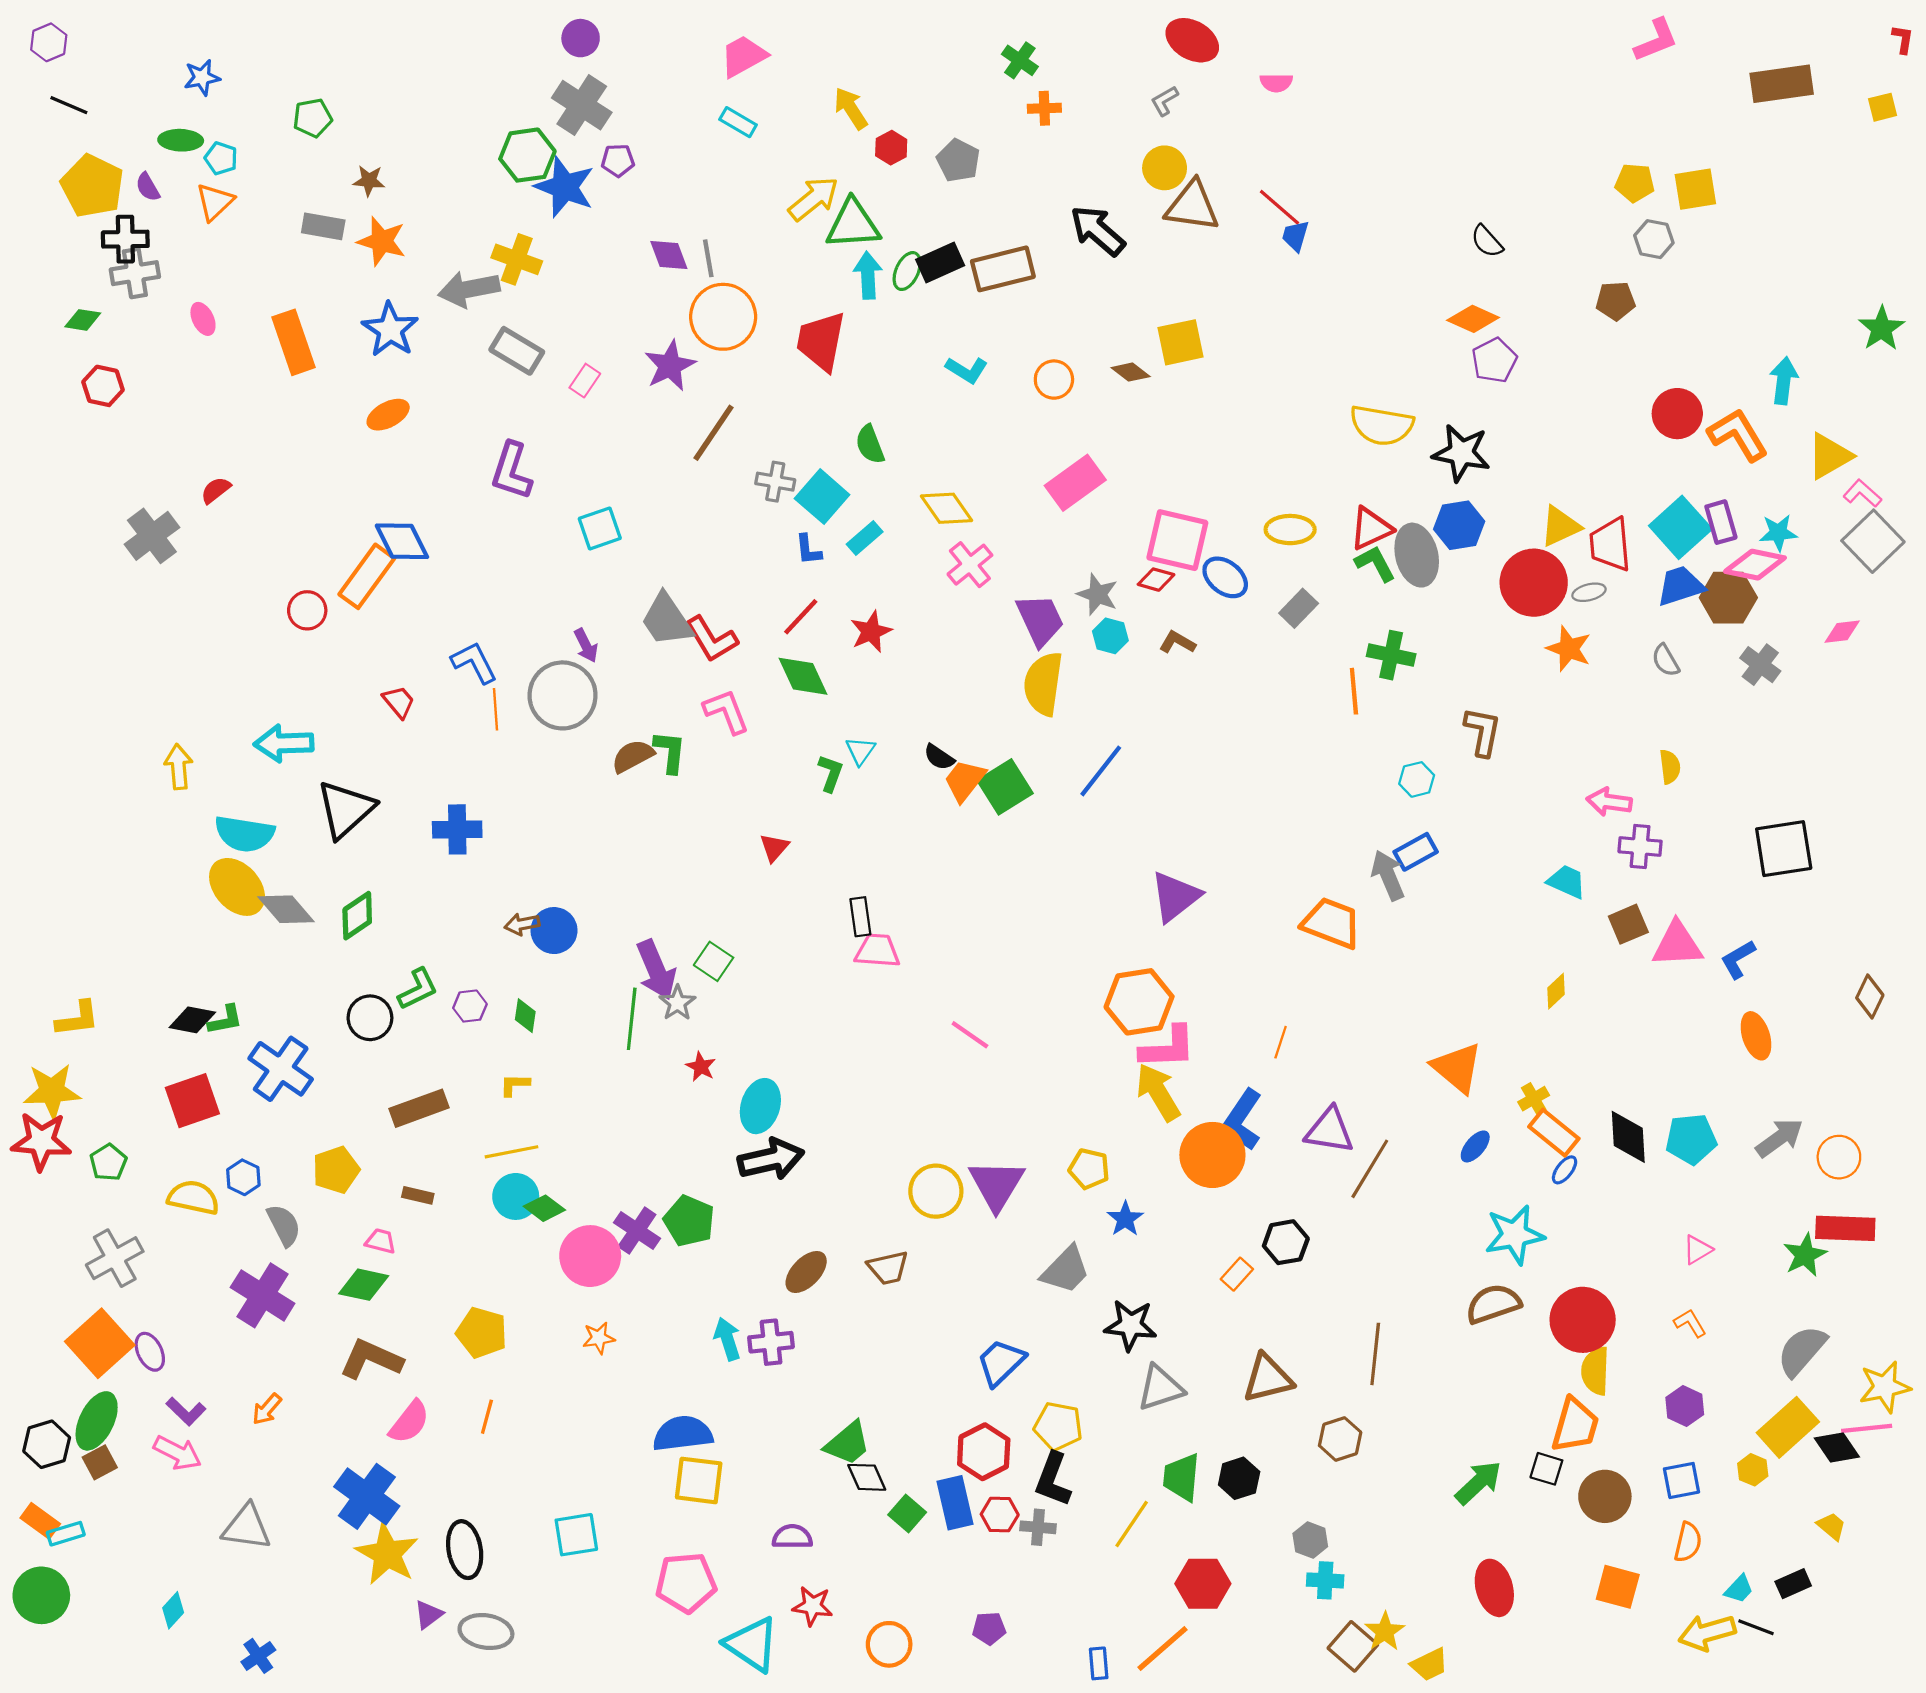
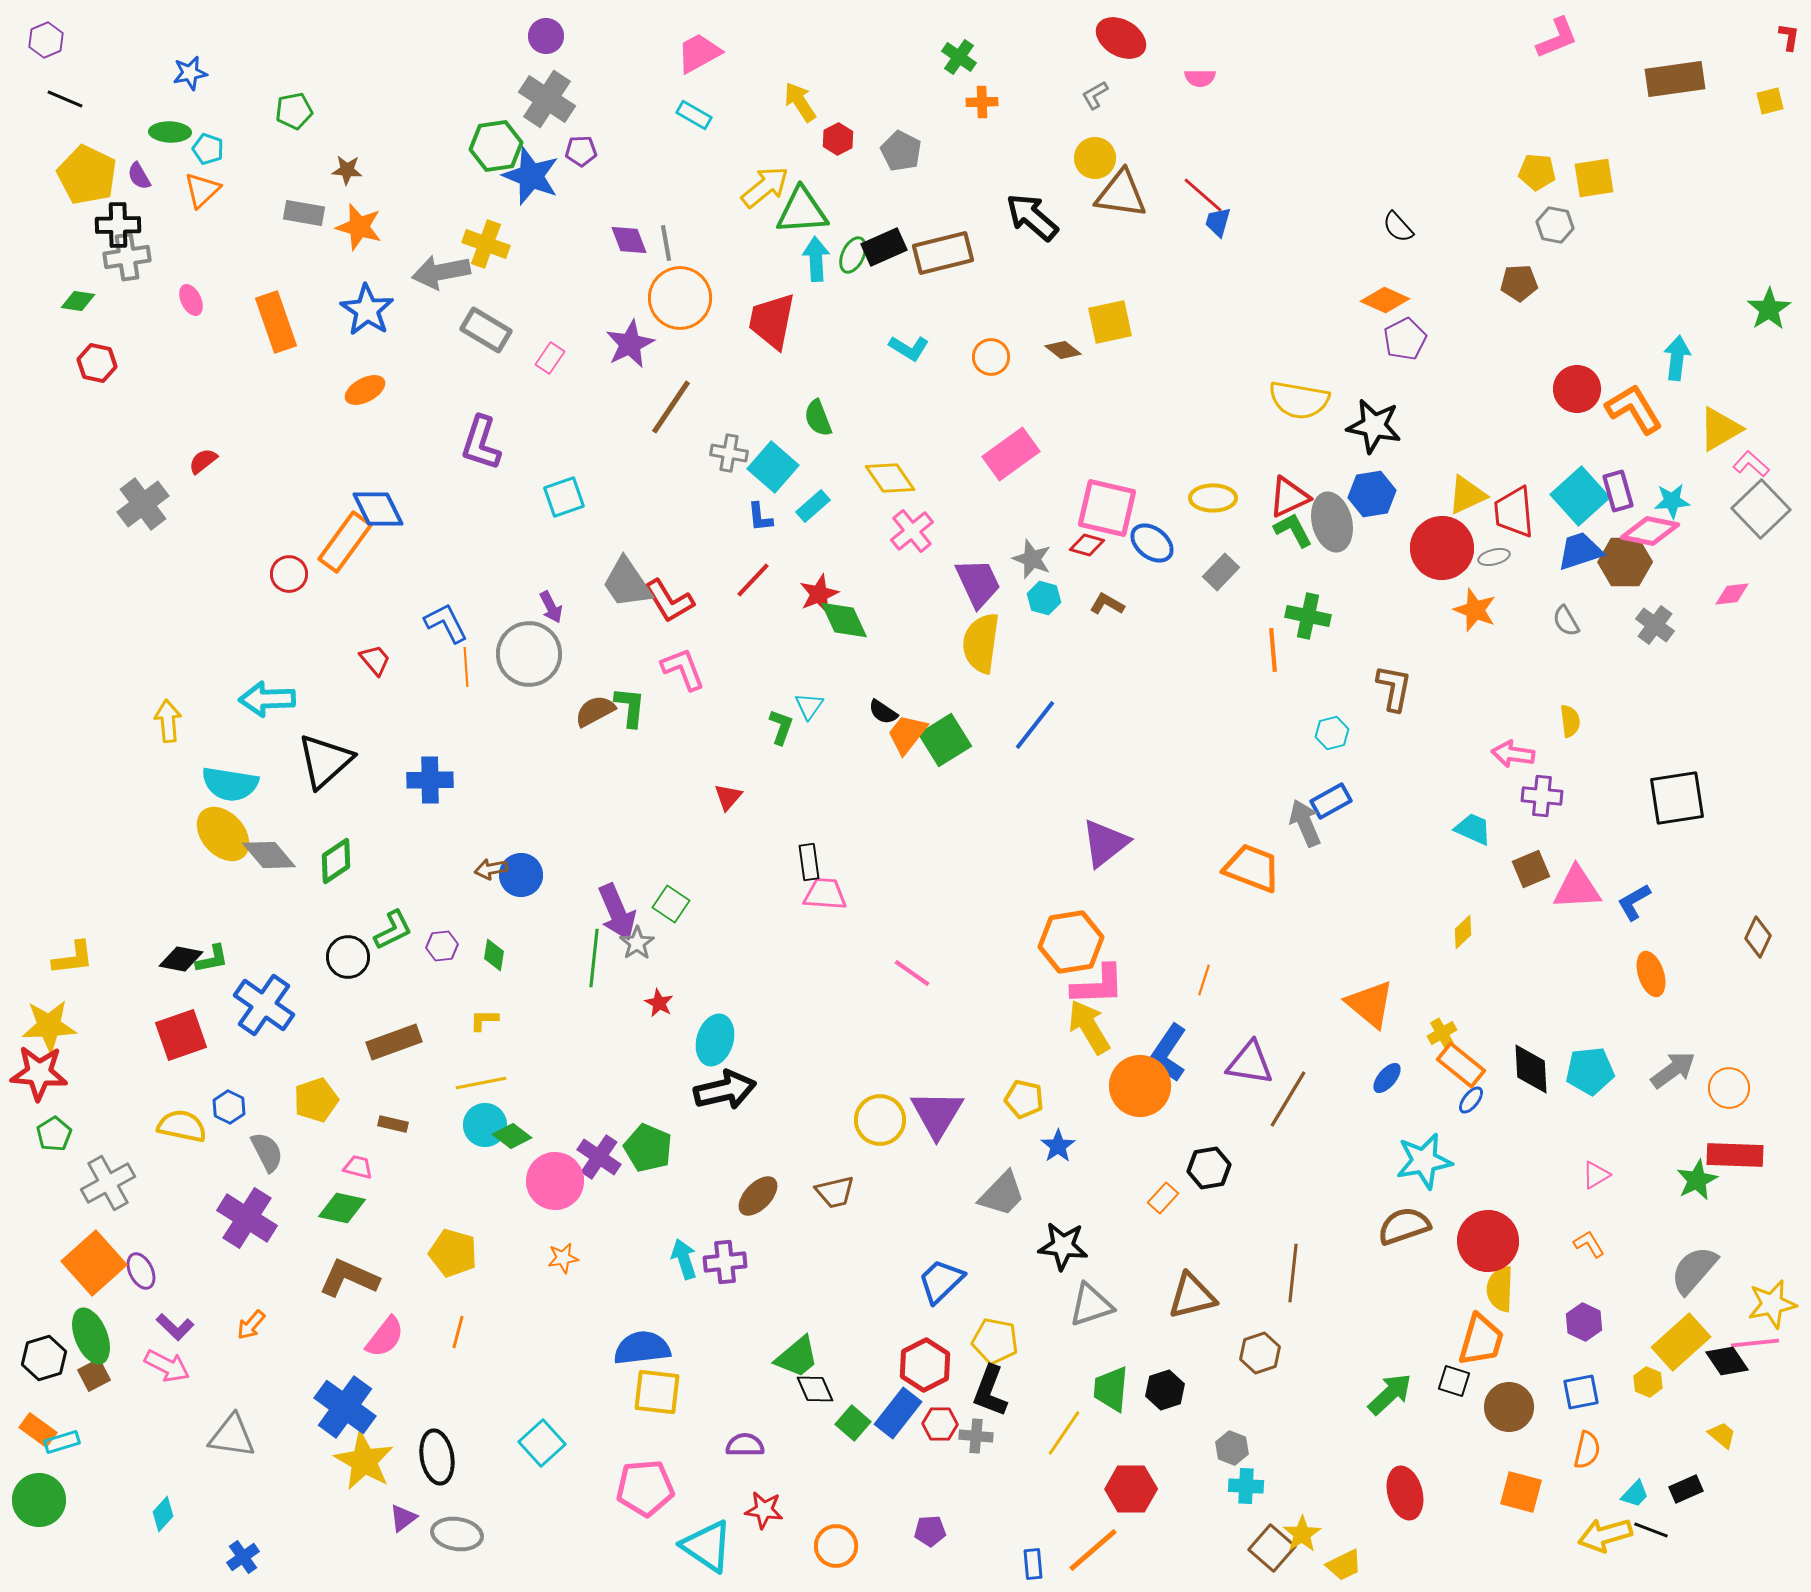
green diamond: (803, 676) -> (844, 620), moved
green pentagon: (108, 1162) -> (54, 1134), moved
green ellipse: (97, 1421) -> (91, 1336), turned -48
blue rectangle: (955, 1503) -> (898, 1413), turned 51
cyan square: (576, 1535) -> (542, 1443), turned -33

